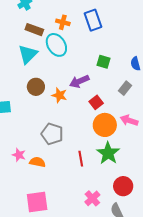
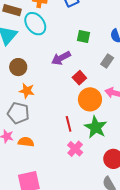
orange star: (59, 95) -> (27, 91), moved
gray pentagon: (52, 134) -> (18, 113), moved
red line: (81, 159) -> (69, 124), moved
pink cross: (92, 198) -> (75, 149), moved

